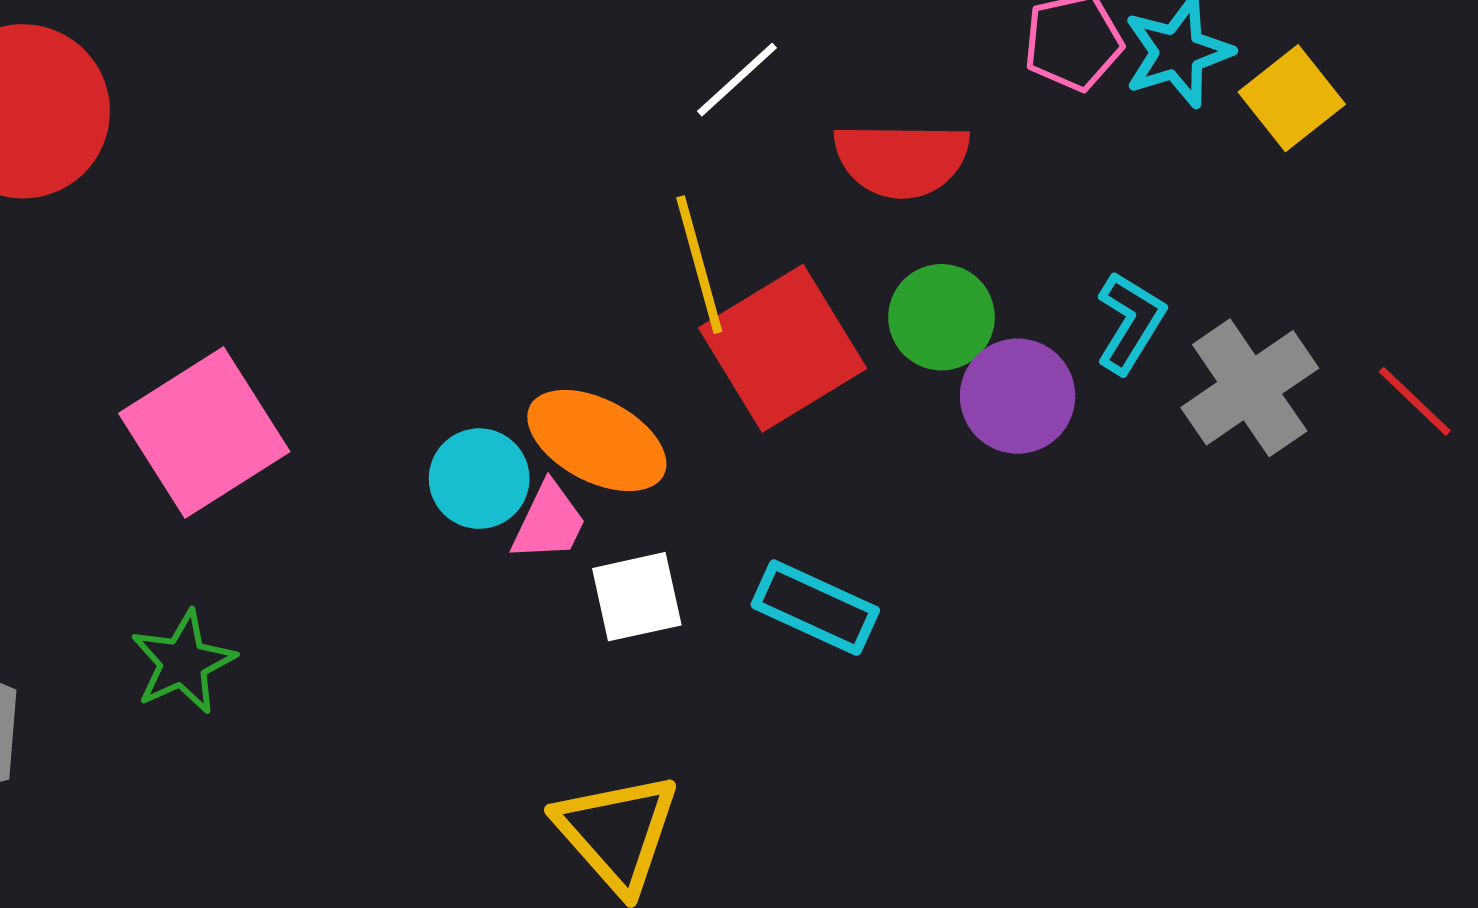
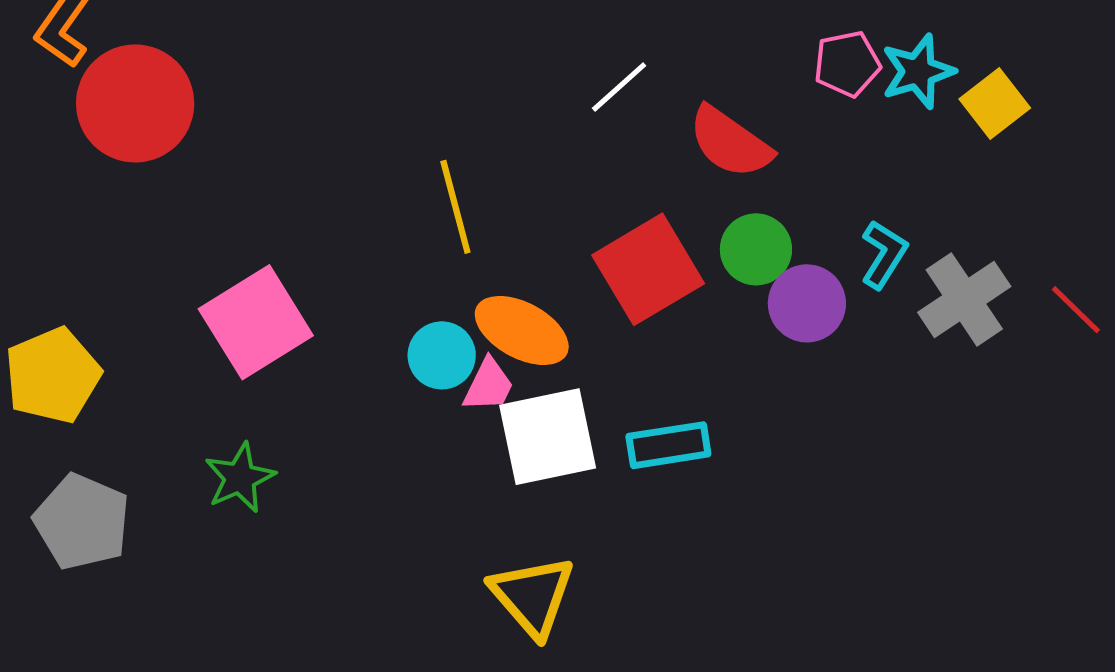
red semicircle: (902, 160) -> (730, 142), turned 34
yellow line: (699, 265) -> (455, 207), moved
white square: (637, 597) -> (548, 437), size x1.6
cyan rectangle: (815, 608) -> (668, 445), turned -34

